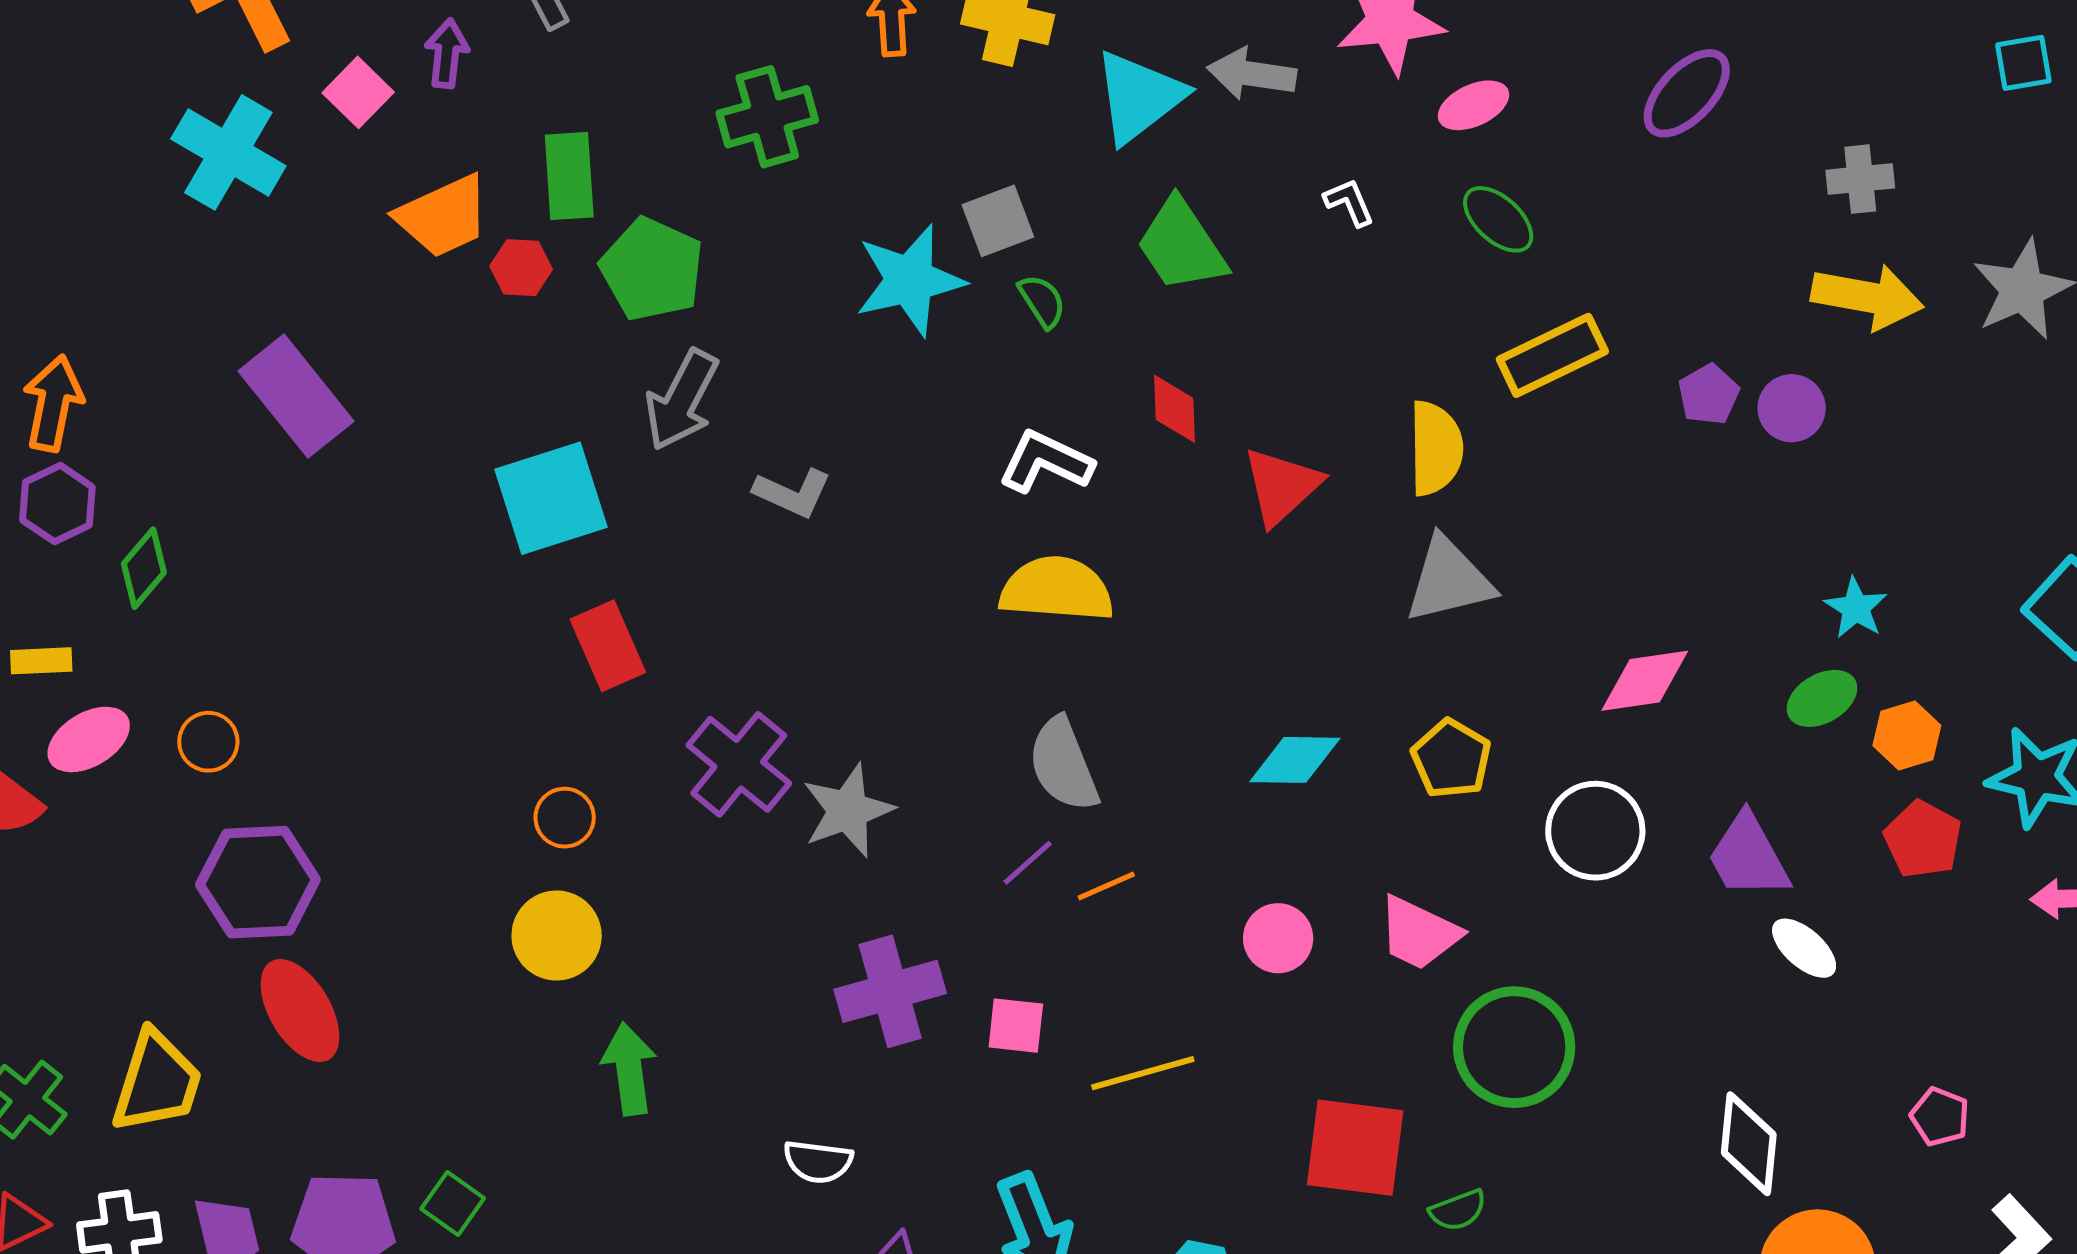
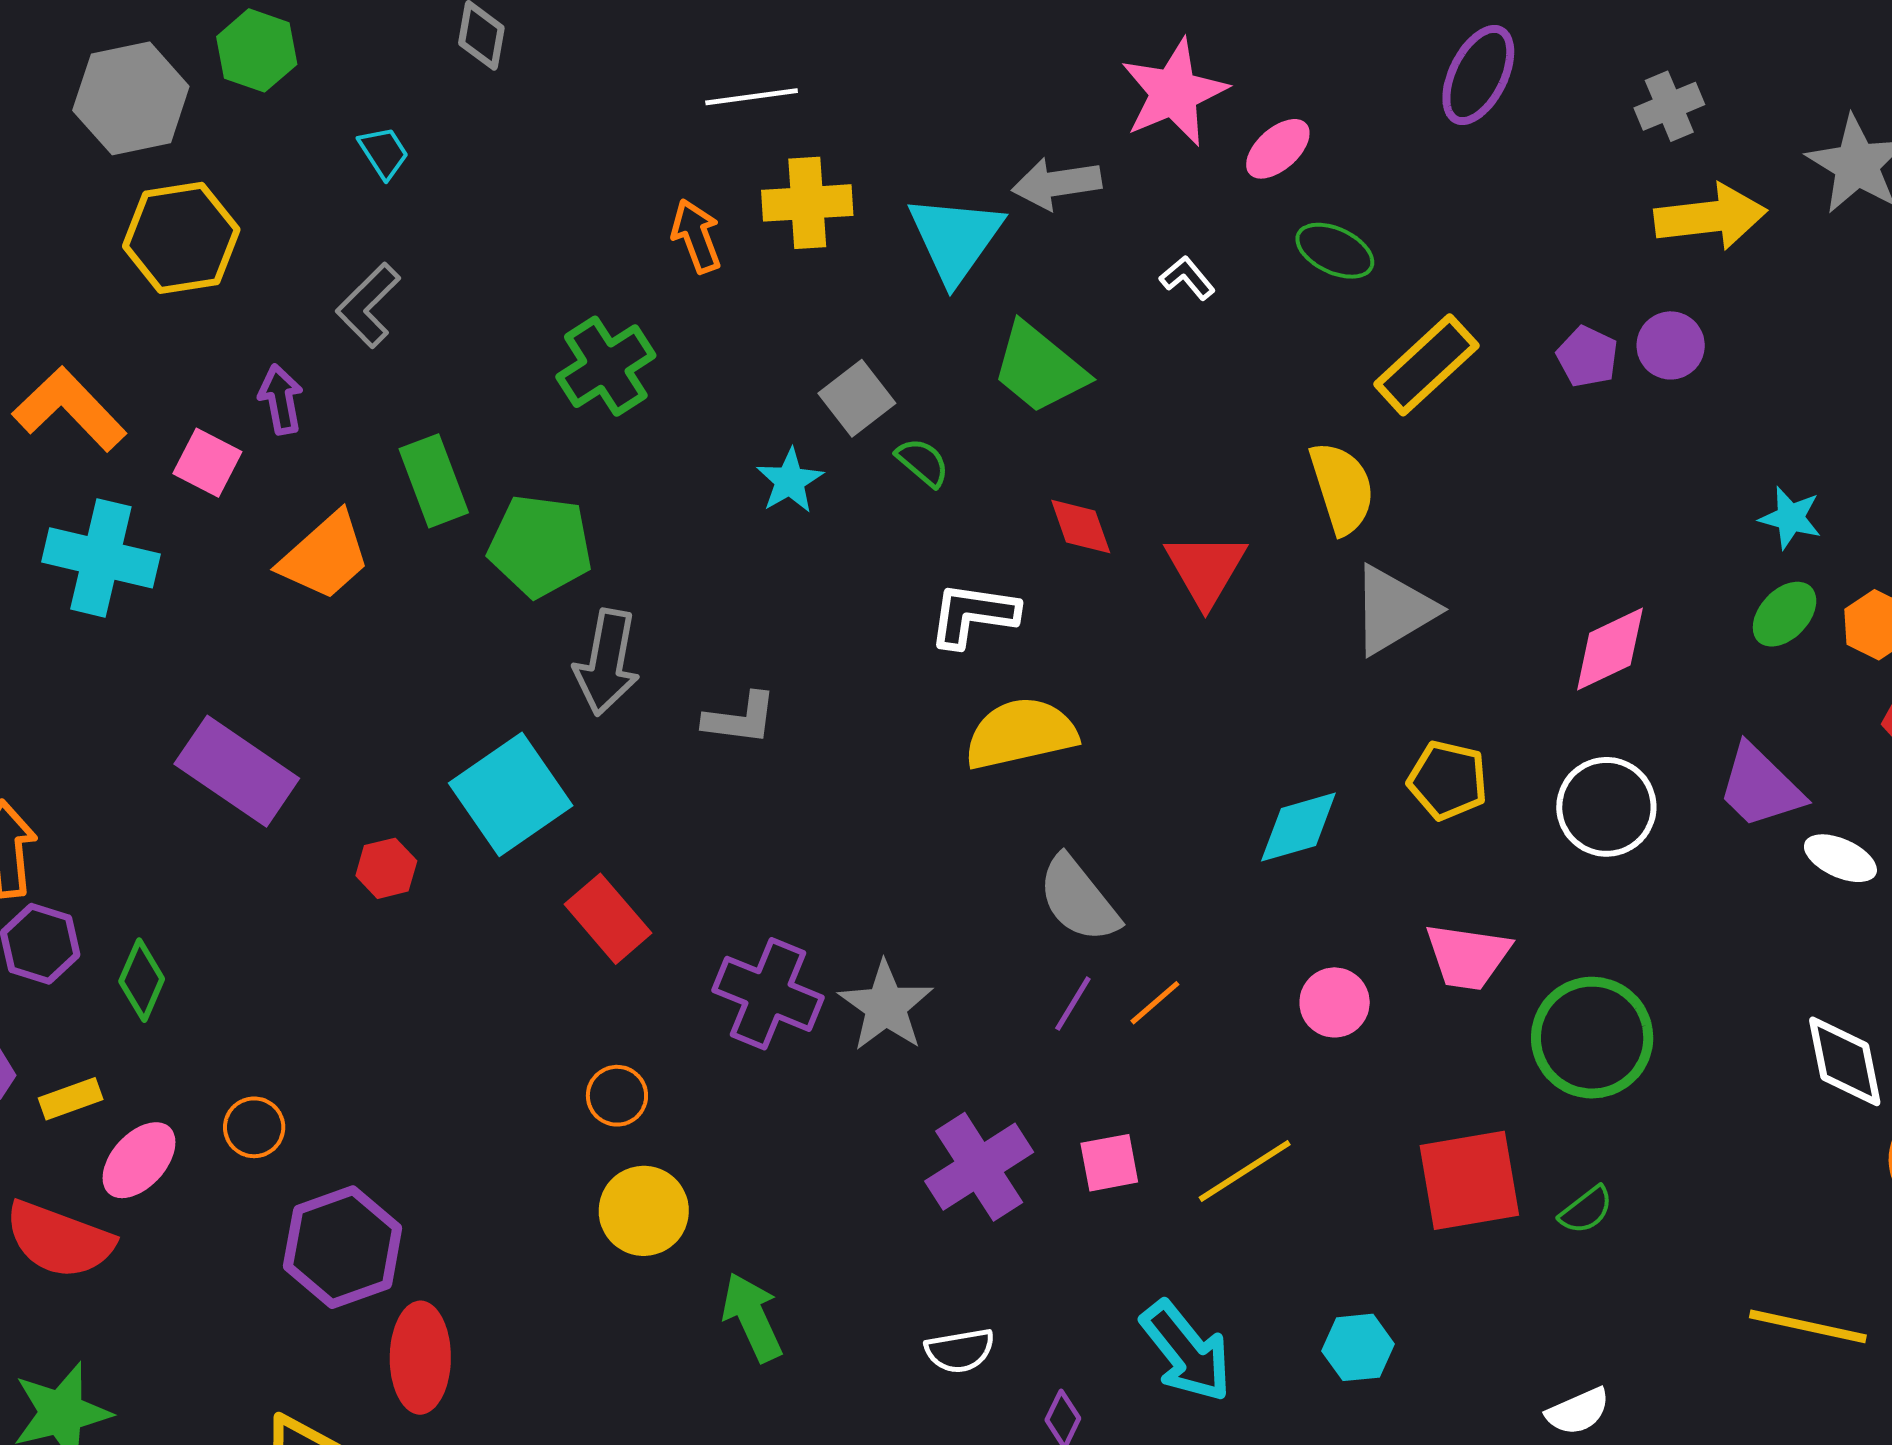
red hexagon: (521, 268) -> (386, 868), moved
cyan star: (910, 280) -> (790, 481), size x0.6
red ellipse: (300, 1011) -> (420, 1358), turned 48

